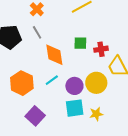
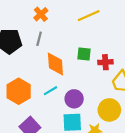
gray line: (37, 32) -> (39, 39), turned 40
yellow circle: (96, 83) -> (109, 110), moved

